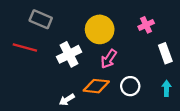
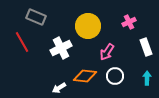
red line: (25, 48) -> (22, 42), turned 45
pink arrow: (109, 59) -> (107, 52), moved

